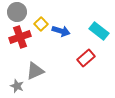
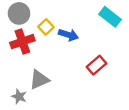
cyan rectangle: (99, 31) -> (110, 17), moved

